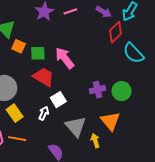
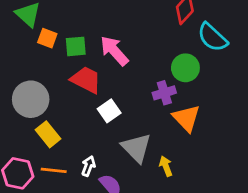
green circle: (122, 91) -> (185, 68), moved
white arrow: (44, 113) -> (88, 166), moved
orange triangle: (110, 121) -> (186, 118), moved

